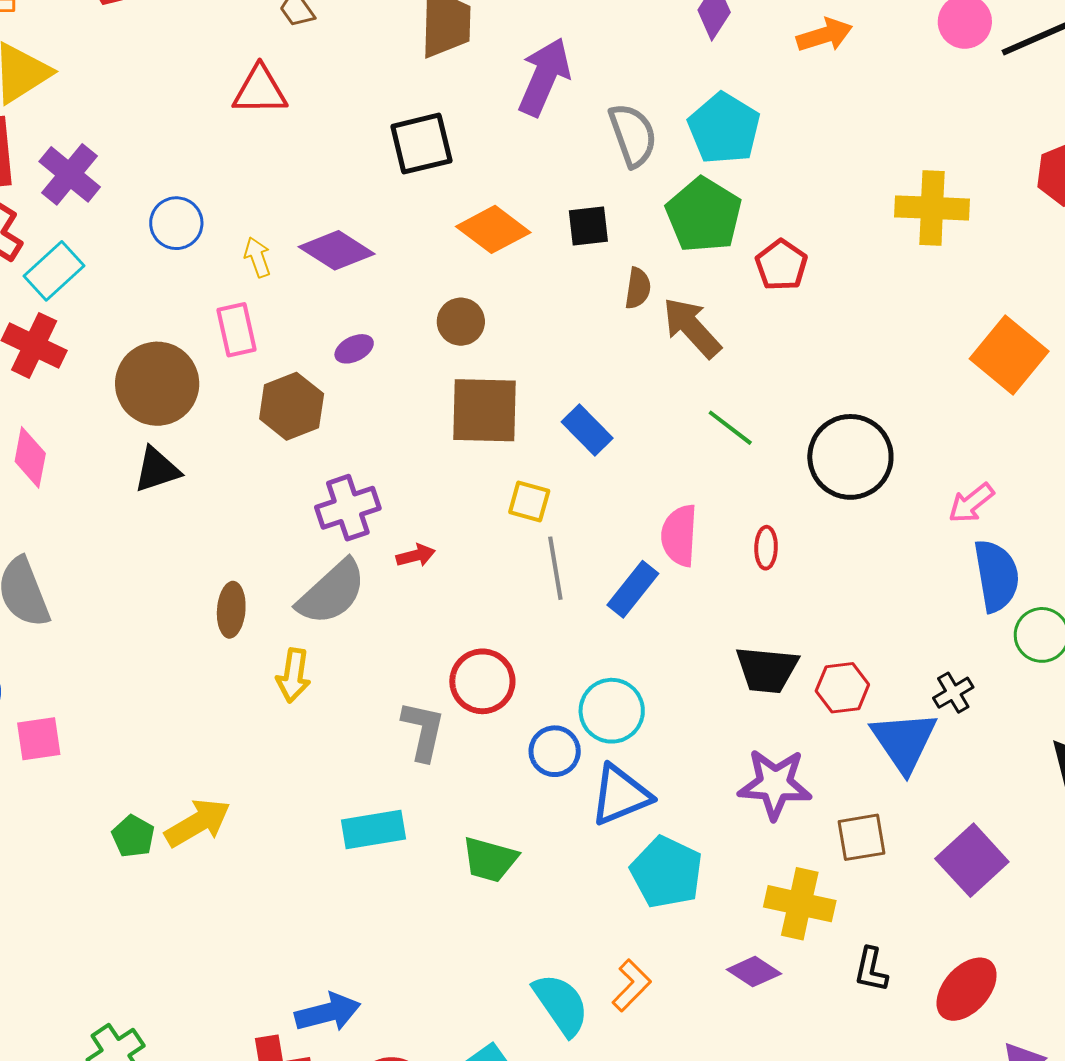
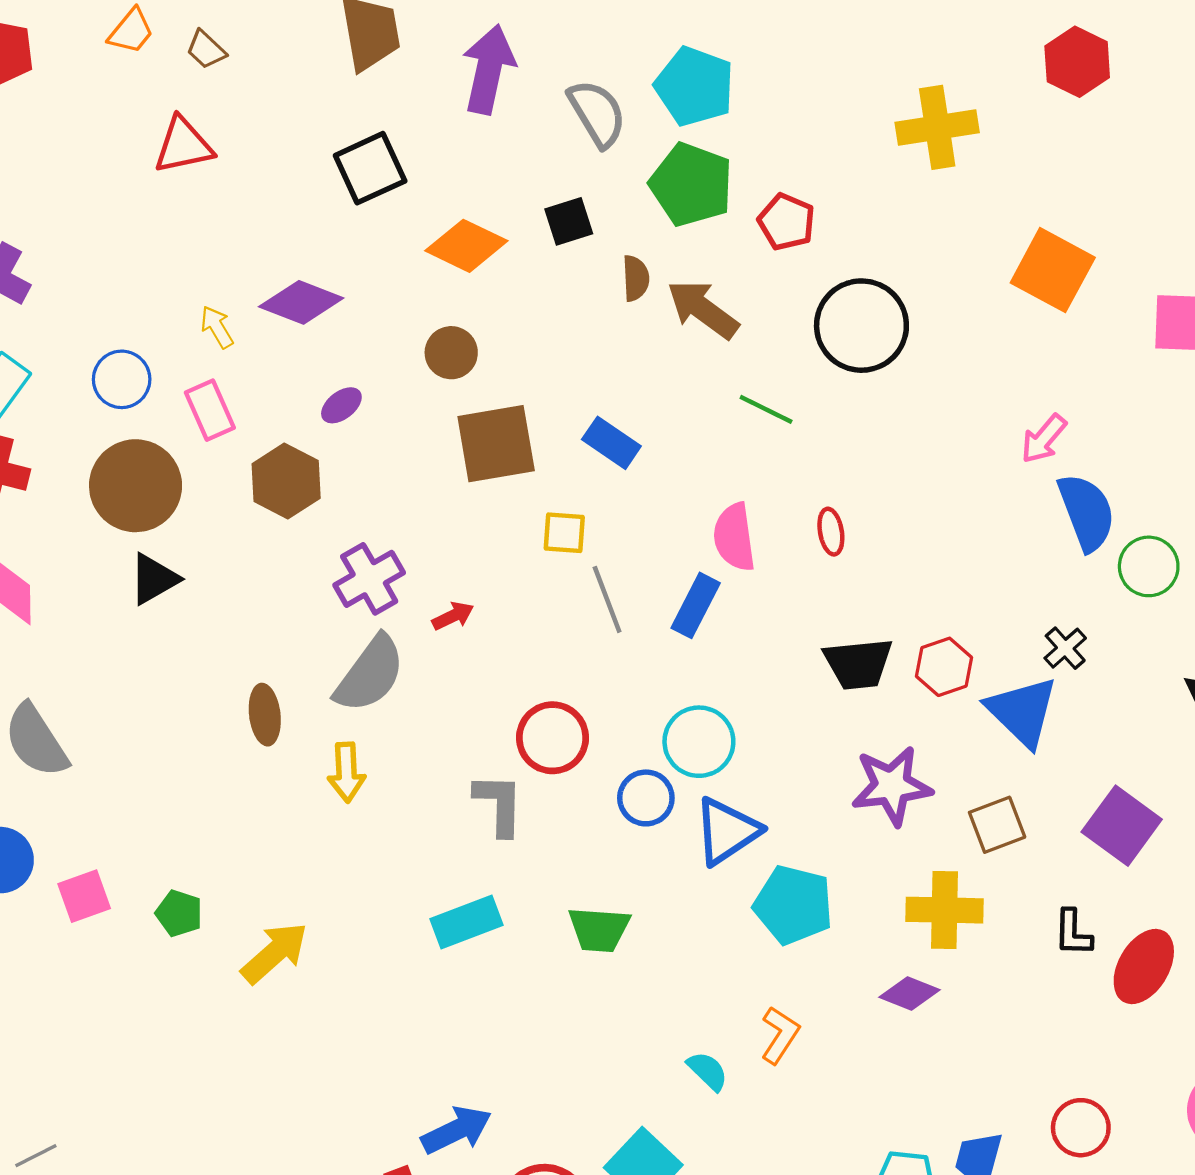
blue circle: (176, 223) -> (122, 379), moved
black circle: (850, 457) -> (861, 326), moved
green pentagon: (133, 836) -> (179, 913), moved
black L-shape: (871, 970) -> (1073, 933), moved
cyan semicircle: (561, 1004) -> (708, 1071), size x0.6

